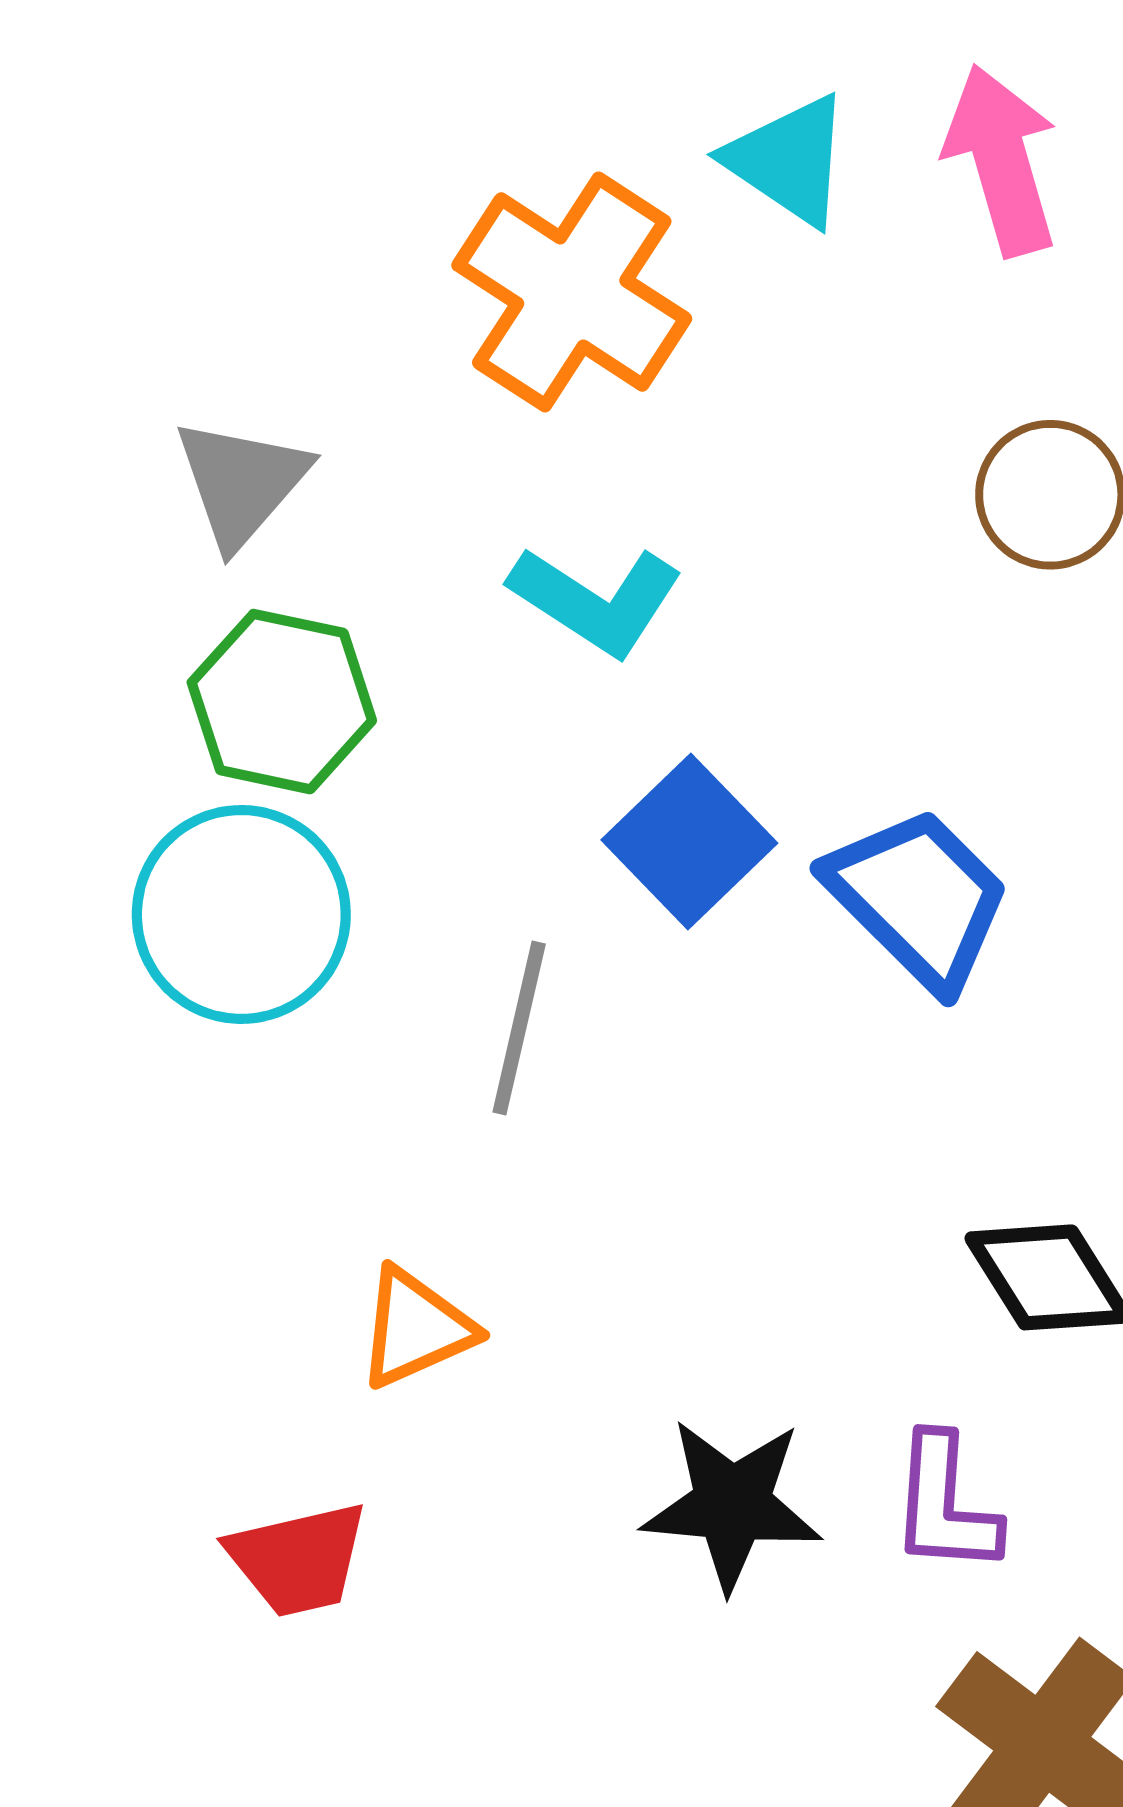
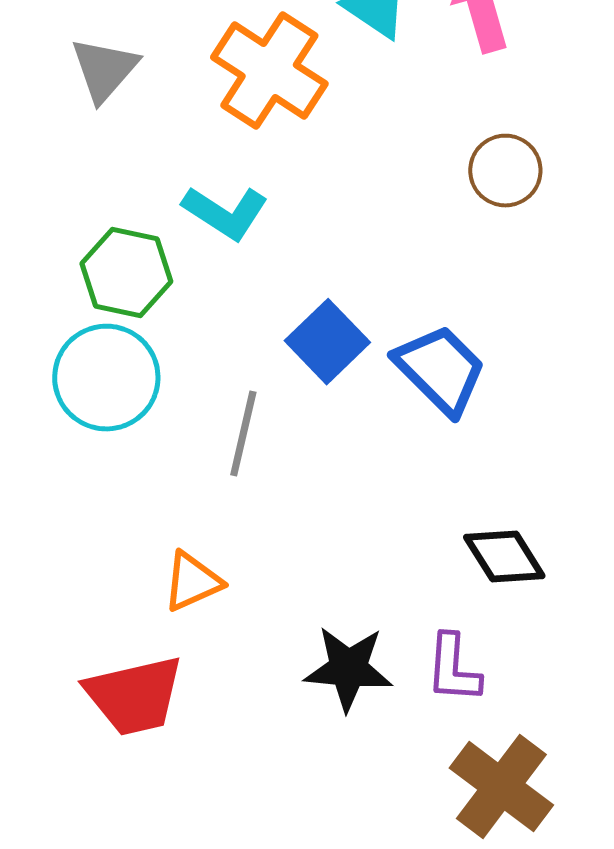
gray triangle: (241, 483) -> (104, 70), moved
cyan L-shape: (596, 600) -> (225, 213), moved
red trapezoid: (298, 1559) -> (134, 696), size x1.4

